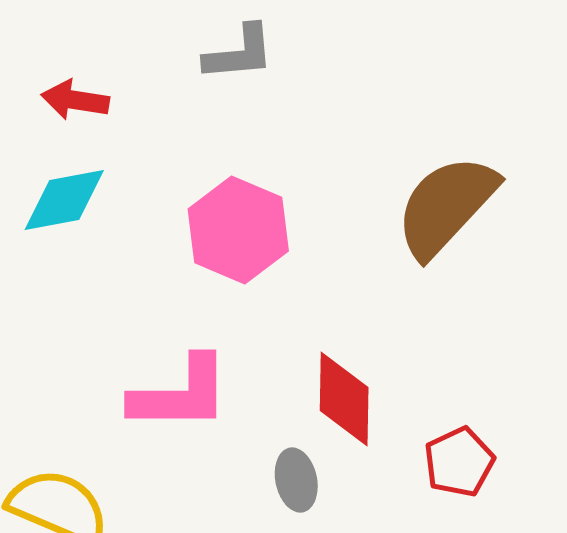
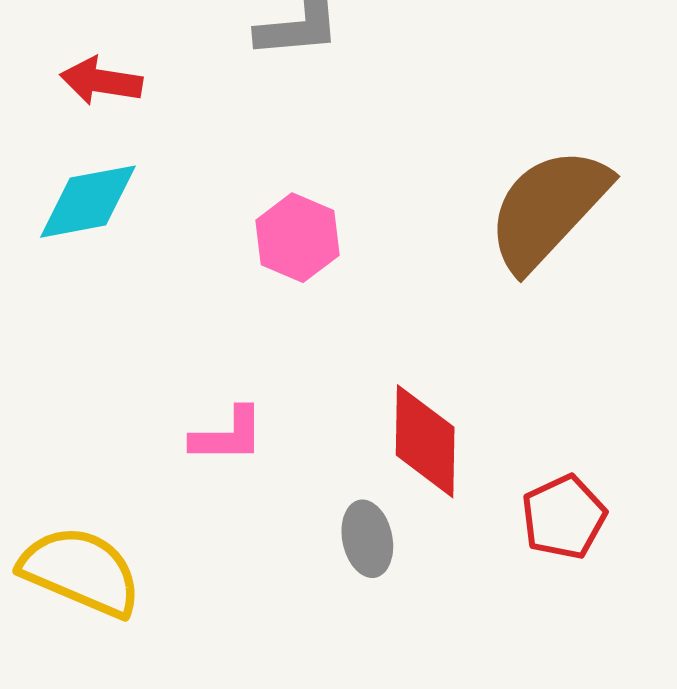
pink hexagon: (238, 230) -> (297, 238), size x0.7
pink L-shape: (180, 394) -> (228, 435), size x0.6

